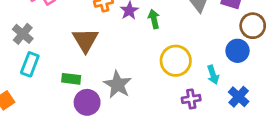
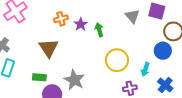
cyan arrow: (213, 75) -> (145, 69), turned 40

